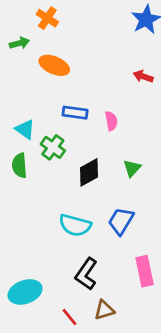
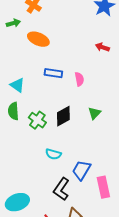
green cross: (53, 147) -> (37, 120), moved
blue trapezoid: (121, 221) -> (81, 170), moved
cyan semicircle: (75, 225) -> (53, 154), size x0.7

